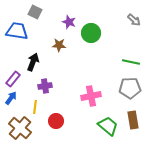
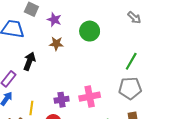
purple star: (69, 22) -> (54, 20), moved
green line: (131, 62) -> (131, 61), turned -72
purple cross: (45, 86) -> (62, 100), moved

